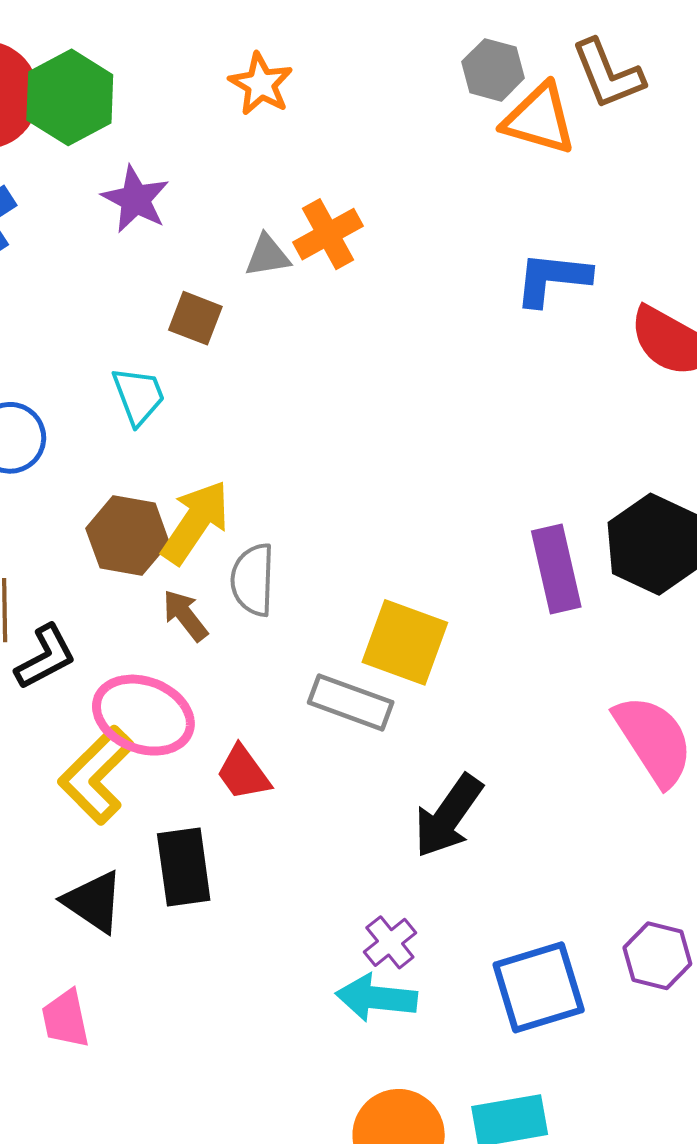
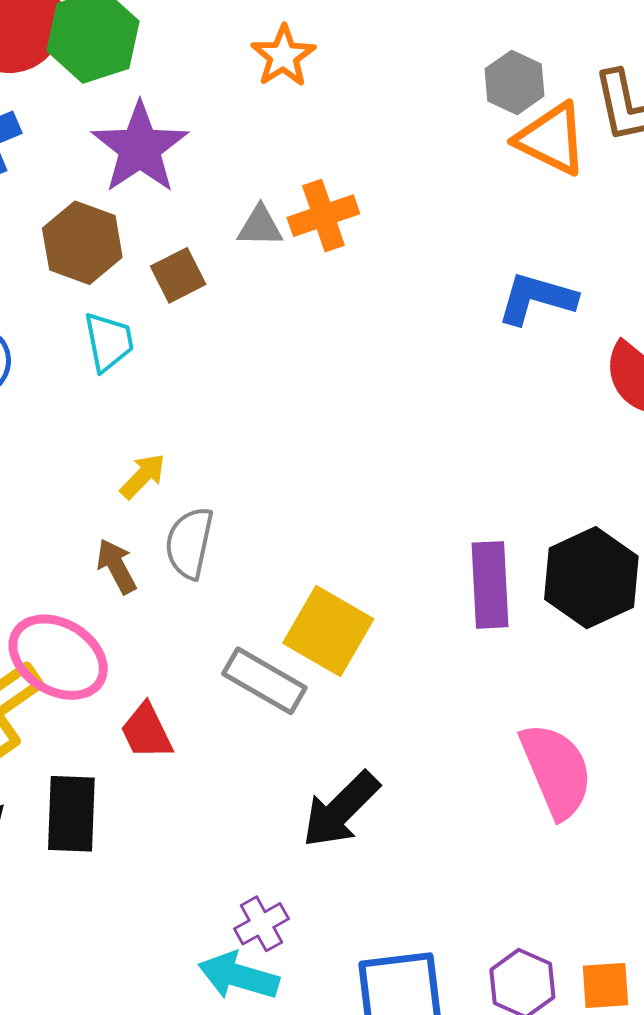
purple star: (135, 199) -> (140, 148), size x1.4
brown square: (195, 318) -> (178, 275), turned 32
yellow arrow: (195, 522) -> (143, 476), size x0.6
brown hexagon: (128, 536) -> (82, 243), moved

